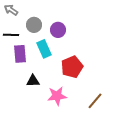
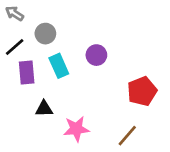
purple circle: (58, 30) -> (96, 55), moved
black line: (11, 35) -> (15, 47), turned -42
red pentagon: (72, 67) -> (142, 91), moved

